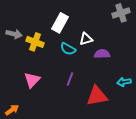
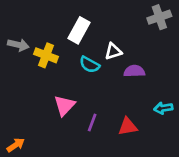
purple line: (70, 79) -> (92, 123), moved
pink triangle: (32, 80) -> (64, 105), moved
red triangle: (97, 96) -> (128, 127), size x0.7

